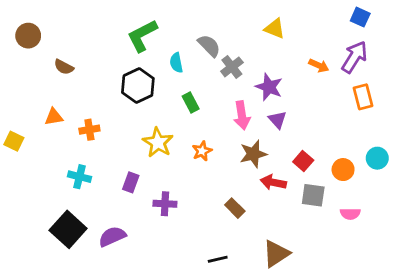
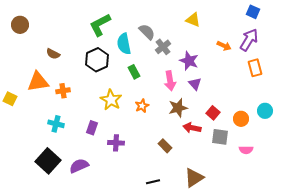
cyan semicircle: (176, 63) -> (124, 44), size x1.5
brown semicircle: (64, 67) -> (53, 54), moved
orange triangle: (54, 117) -> (38, 82), size x1.6

